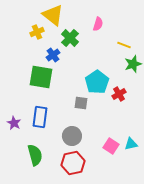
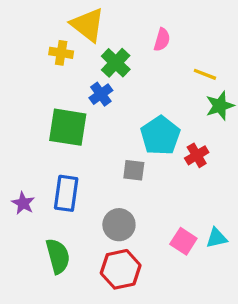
yellow cross: (37, 32) -> (61, 53), turned 32
blue cross: (53, 55) -> (101, 94), moved

